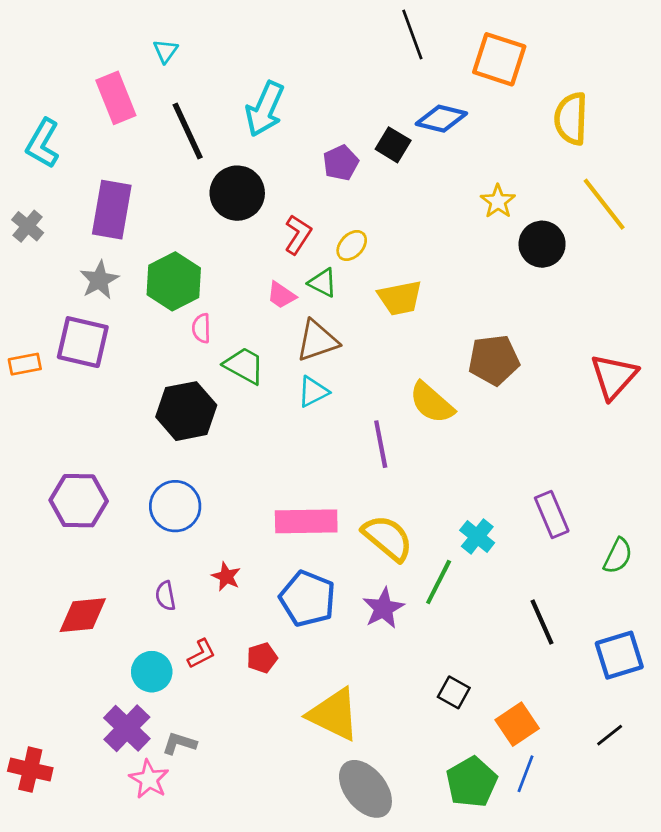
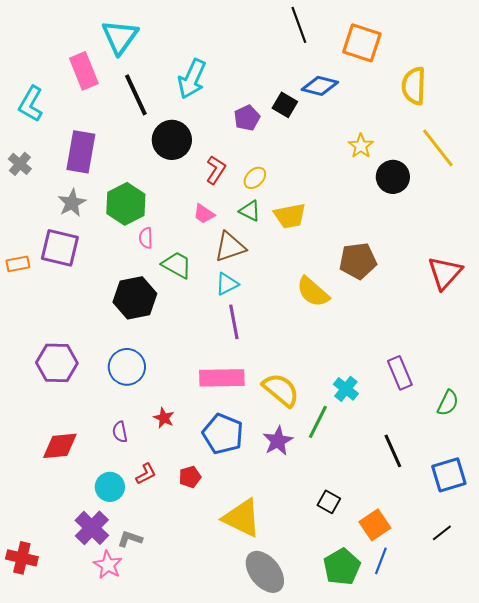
cyan triangle: (166, 51) -> (120, 37), size x2.0
green triangle: (323, 283) -> (250, 211), moved
purple line: (381, 444) -> (234, 322), moved

